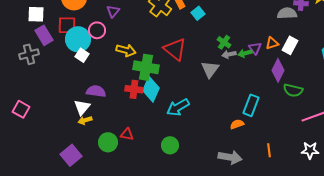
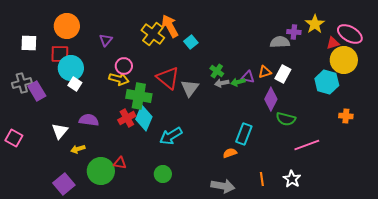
pink circle: (97, 30) -> (124, 66), moved
purple rectangle: (44, 35) -> (37, 91), moved
purple triangle: (255, 48) -> (248, 77), turned -40
gray triangle: (210, 69) -> (190, 88), moved
red cross: (134, 89) -> (127, 118), turned -36
white triangle: (82, 107) -> (60, 131), moved
green circle: (108, 142) -> (101, 171), size x1.4
white star: (310, 150) -> (292, 179), moved, turned 30

